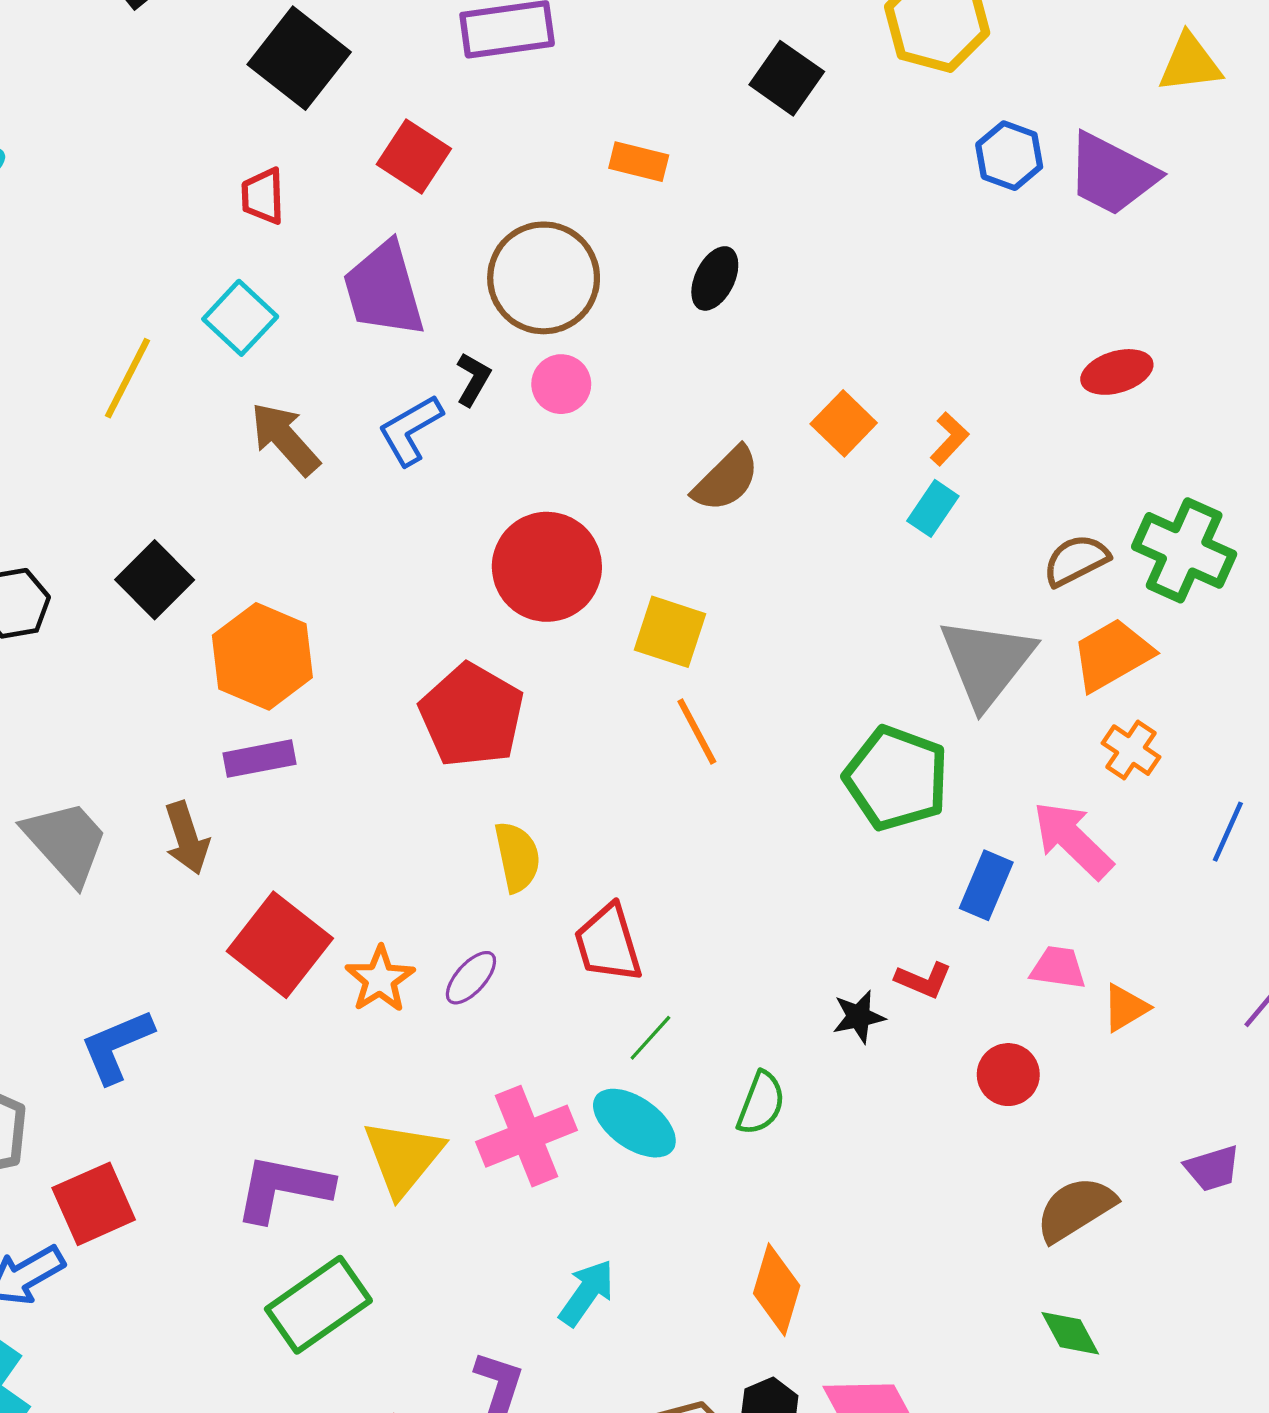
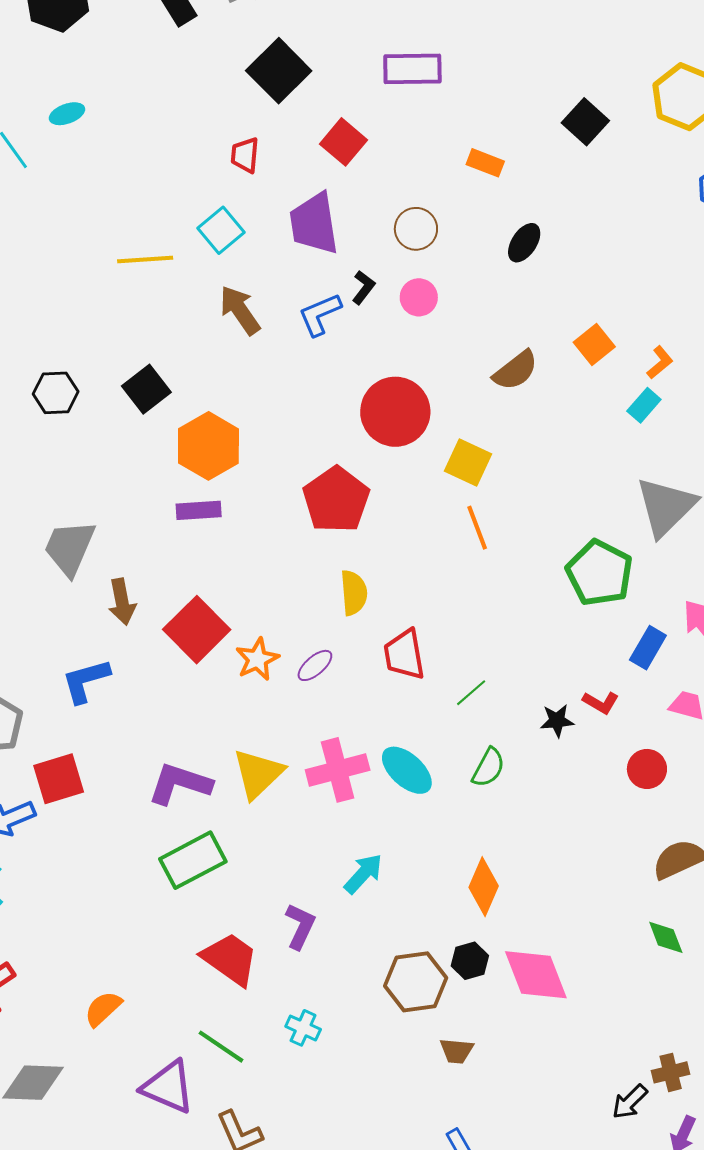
brown circle: (544, 278) -> (416, 229), size x0.6
yellow line: (128, 378) -> (145, 259), turned 52
brown arrow: (187, 838) -> (122, 602), moved
gray trapezoid: (66, 842) -> (70, 548), turned -122
green line: (650, 1038) -> (471, 693), moved

